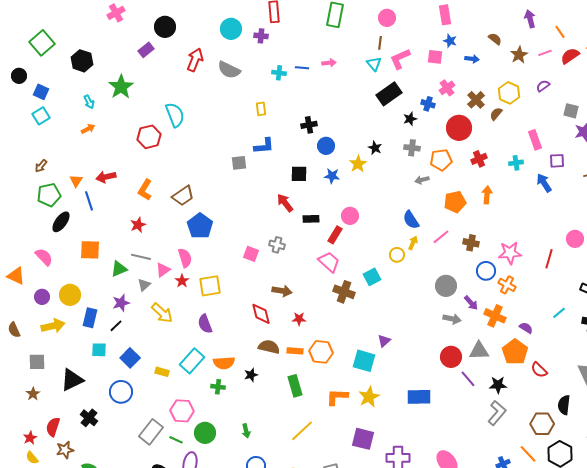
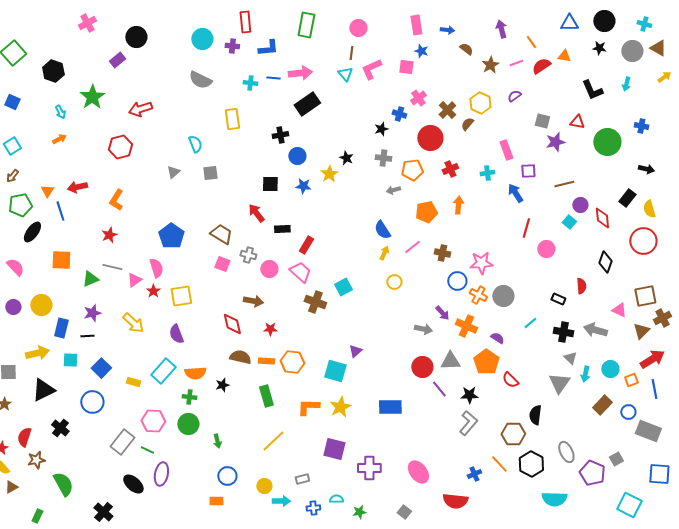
blue arrow: (472, 59) -> (447, 30), moved
red arrow: (195, 60) -> (140, 109), moved, turned -130
pink arrow: (329, 63) -> (300, 73), size x1.6
black rectangle: (389, 94) -> (307, 104), moved
yellow rectangle: (261, 109) -> (232, 119), size x1.5
cyan semicircle: (175, 115) -> (195, 144), moved, size x0.7
cyan square: (41, 116) -> (12, 146), moved
blue L-shape: (264, 146) -> (268, 48), moved
brown trapezoid: (183, 196) -> (221, 234), moved, turned -115
pink circle: (350, 216) -> (269, 269), moved
yellow circle: (397, 255) -> (394, 282), moved
red line: (549, 259) -> (526, 228), moved
gray triangle: (144, 285) -> (173, 172), moved
gray circle: (446, 286) -> (503, 296), moved
yellow arrow: (53, 326) -> (37, 353), moved
black line: (116, 326) -> (87, 336), turned 40
green circle: (205, 433) -> (188, 424), moved

